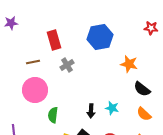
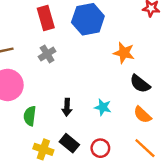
red rectangle: (54, 40) -> (46, 18), moved
black arrow: (91, 111) -> (67, 107), moved

